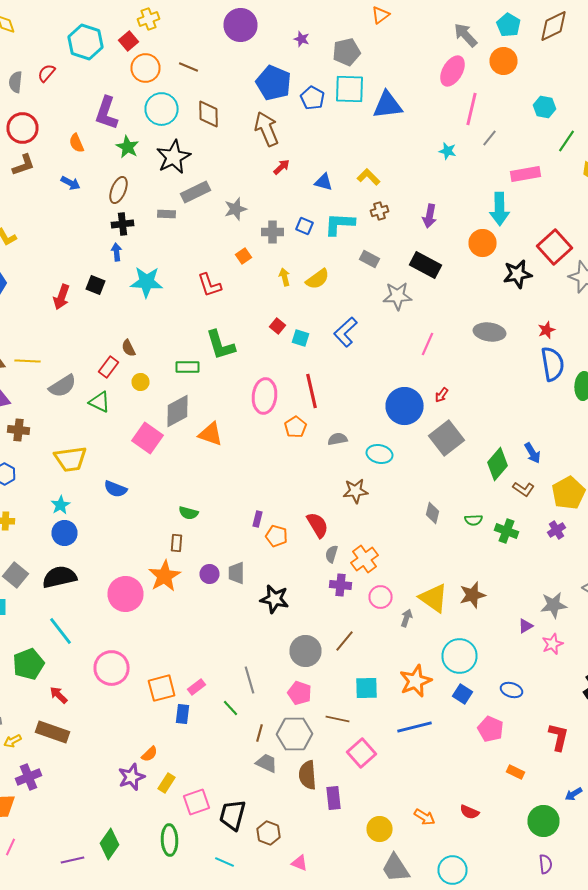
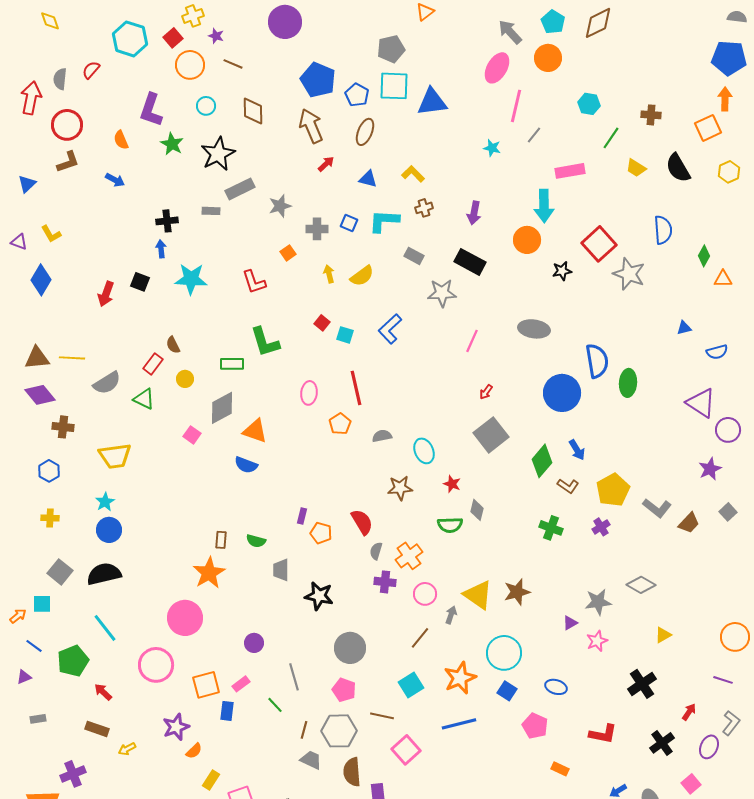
purple star: (302, 39) -> (216, 36), moved
cyan circle: (162, 109) -> (206, 106), size x0.6
brown ellipse: (118, 190) -> (365, 132), moved
black star: (518, 274) -> (562, 271), size x0.7
red star: (546, 330) -> (452, 484), moved, turned -30
pink ellipse: (264, 396) -> (309, 393), size x0.7
blue circle: (404, 406) -> (562, 393), moved
pink square: (148, 438) -> (192, 435), size x0.6
cyan ellipse: (380, 454) -> (424, 451), turned 55
blue semicircle: (116, 489) -> (246, 465), moved
green semicircle: (188, 513) -> (256, 541), moved
green semicircle: (474, 520) -> (450, 525), moved, size x1.4
purple circle: (210, 574) -> (254, 643), moved
pink circle: (126, 594) -> (185, 618), moved
brown line: (344, 641) -> (420, 638), moved
cyan square: (366, 688) -> (411, 685), turned -30
brown rectangle: (52, 732) -> (97, 729), size x0.7
red L-shape: (558, 737) -> (603, 734), turned 88
yellow arrow: (12, 741) -> (127, 749), moved
purple star: (132, 777) -> (176, 727), moved

